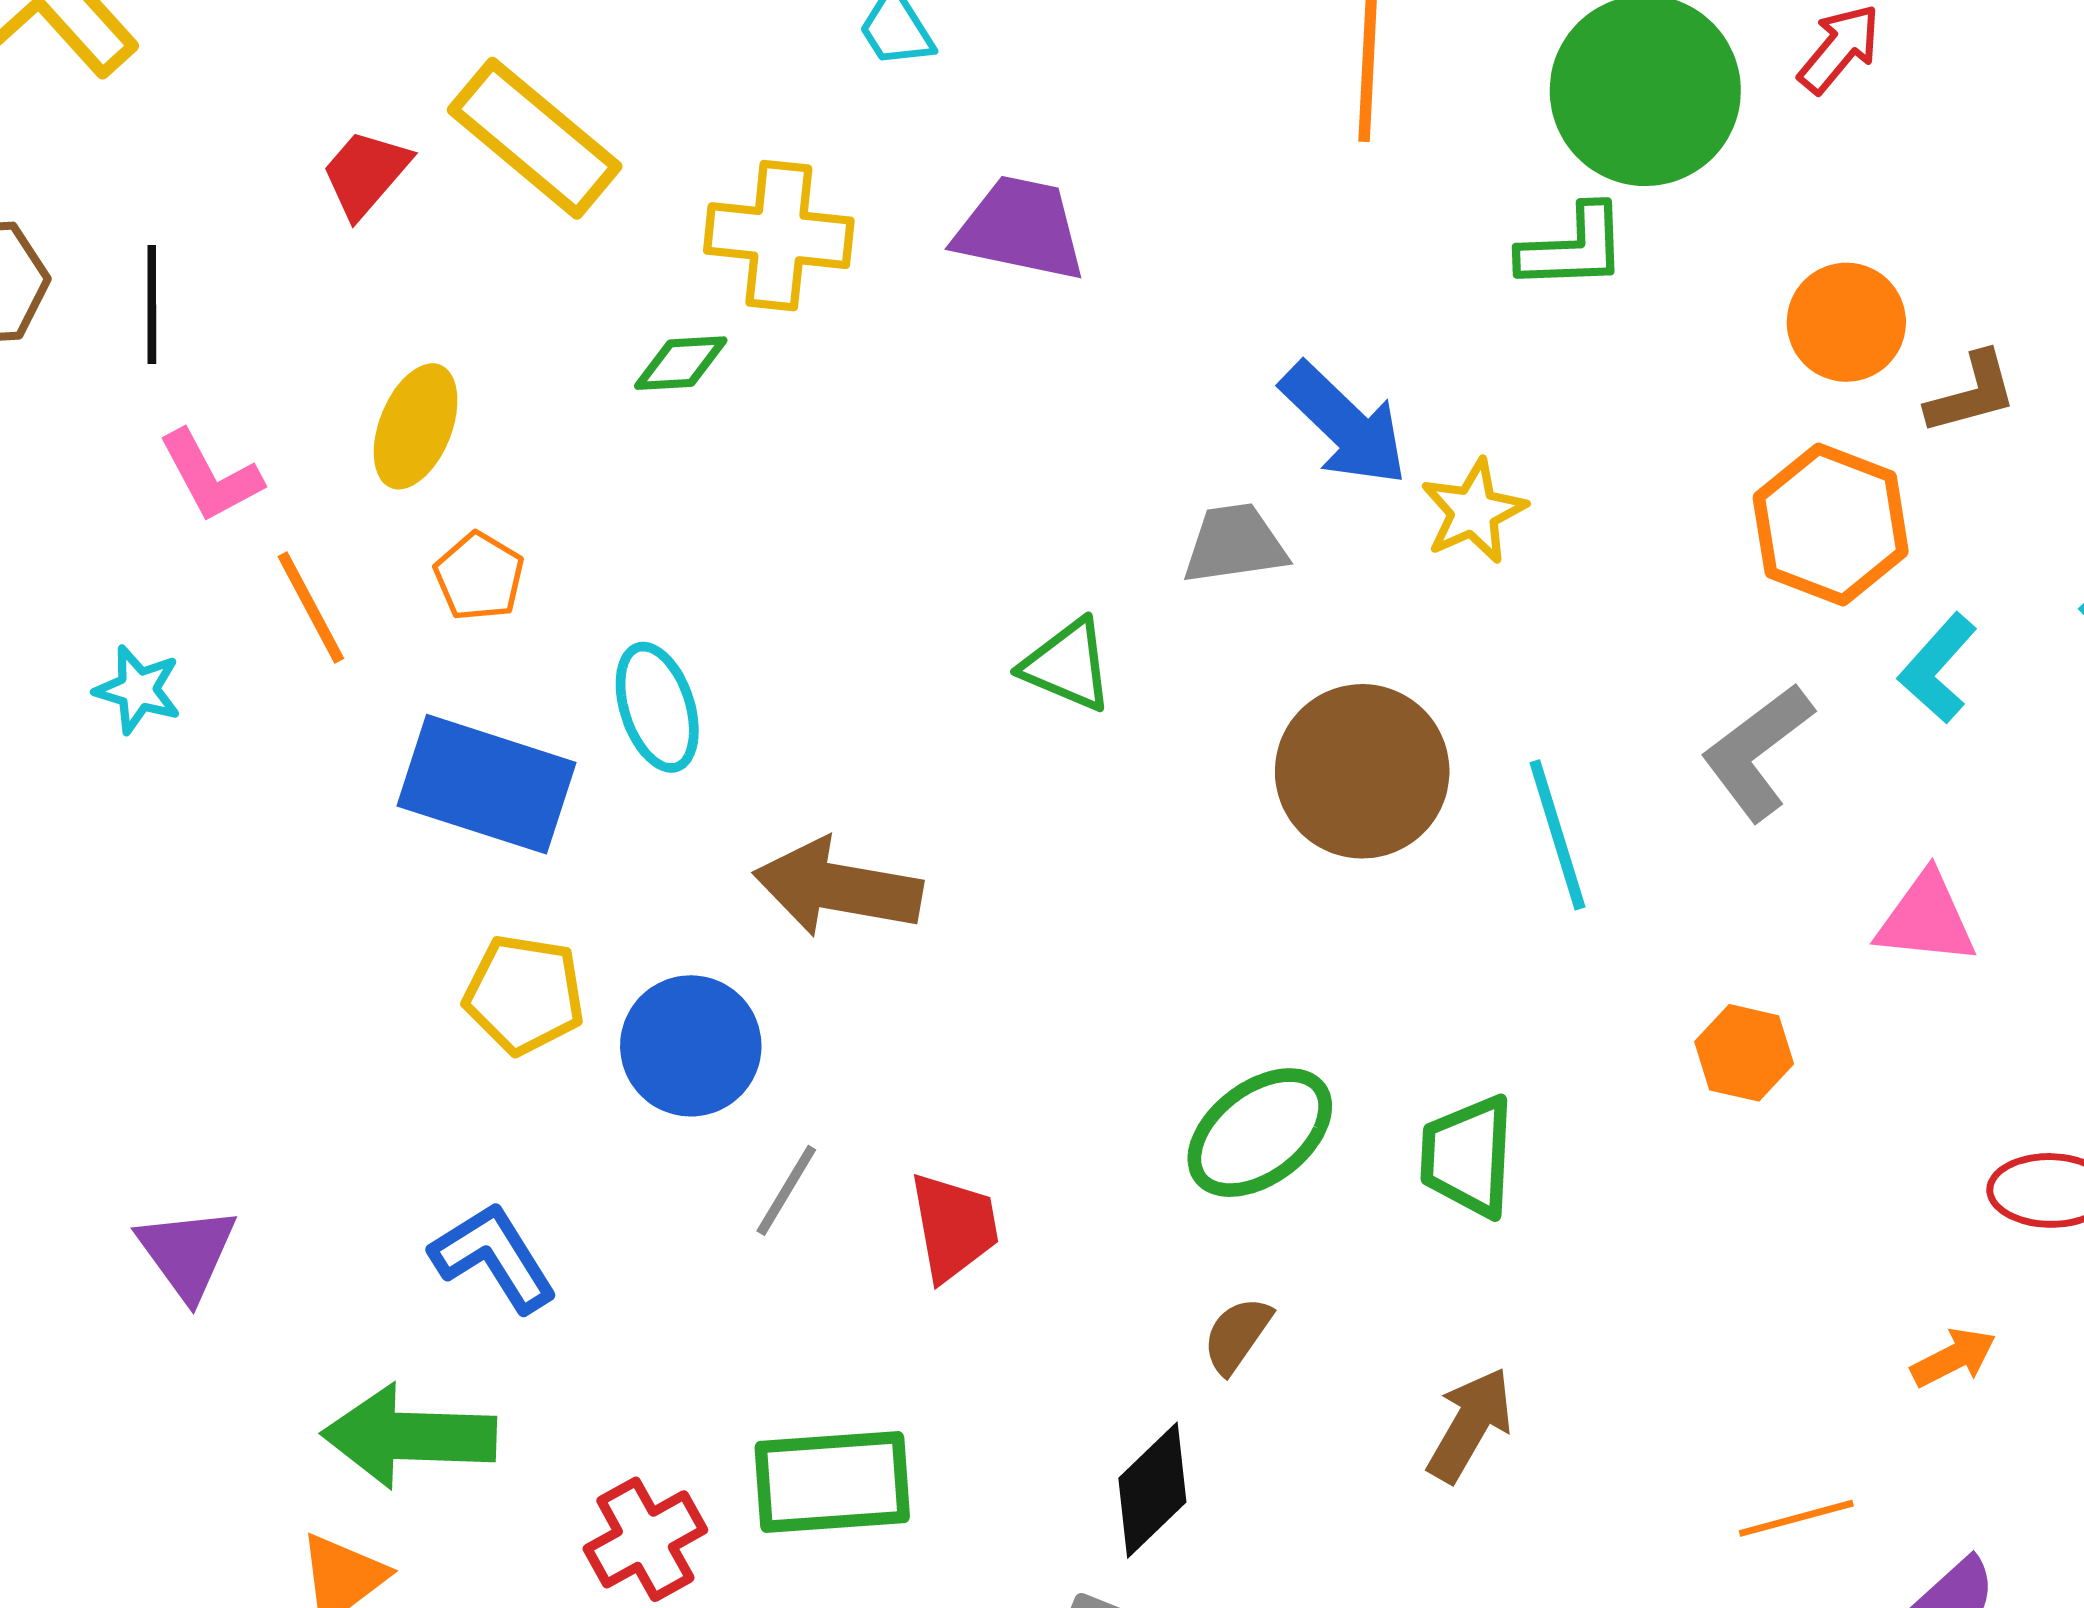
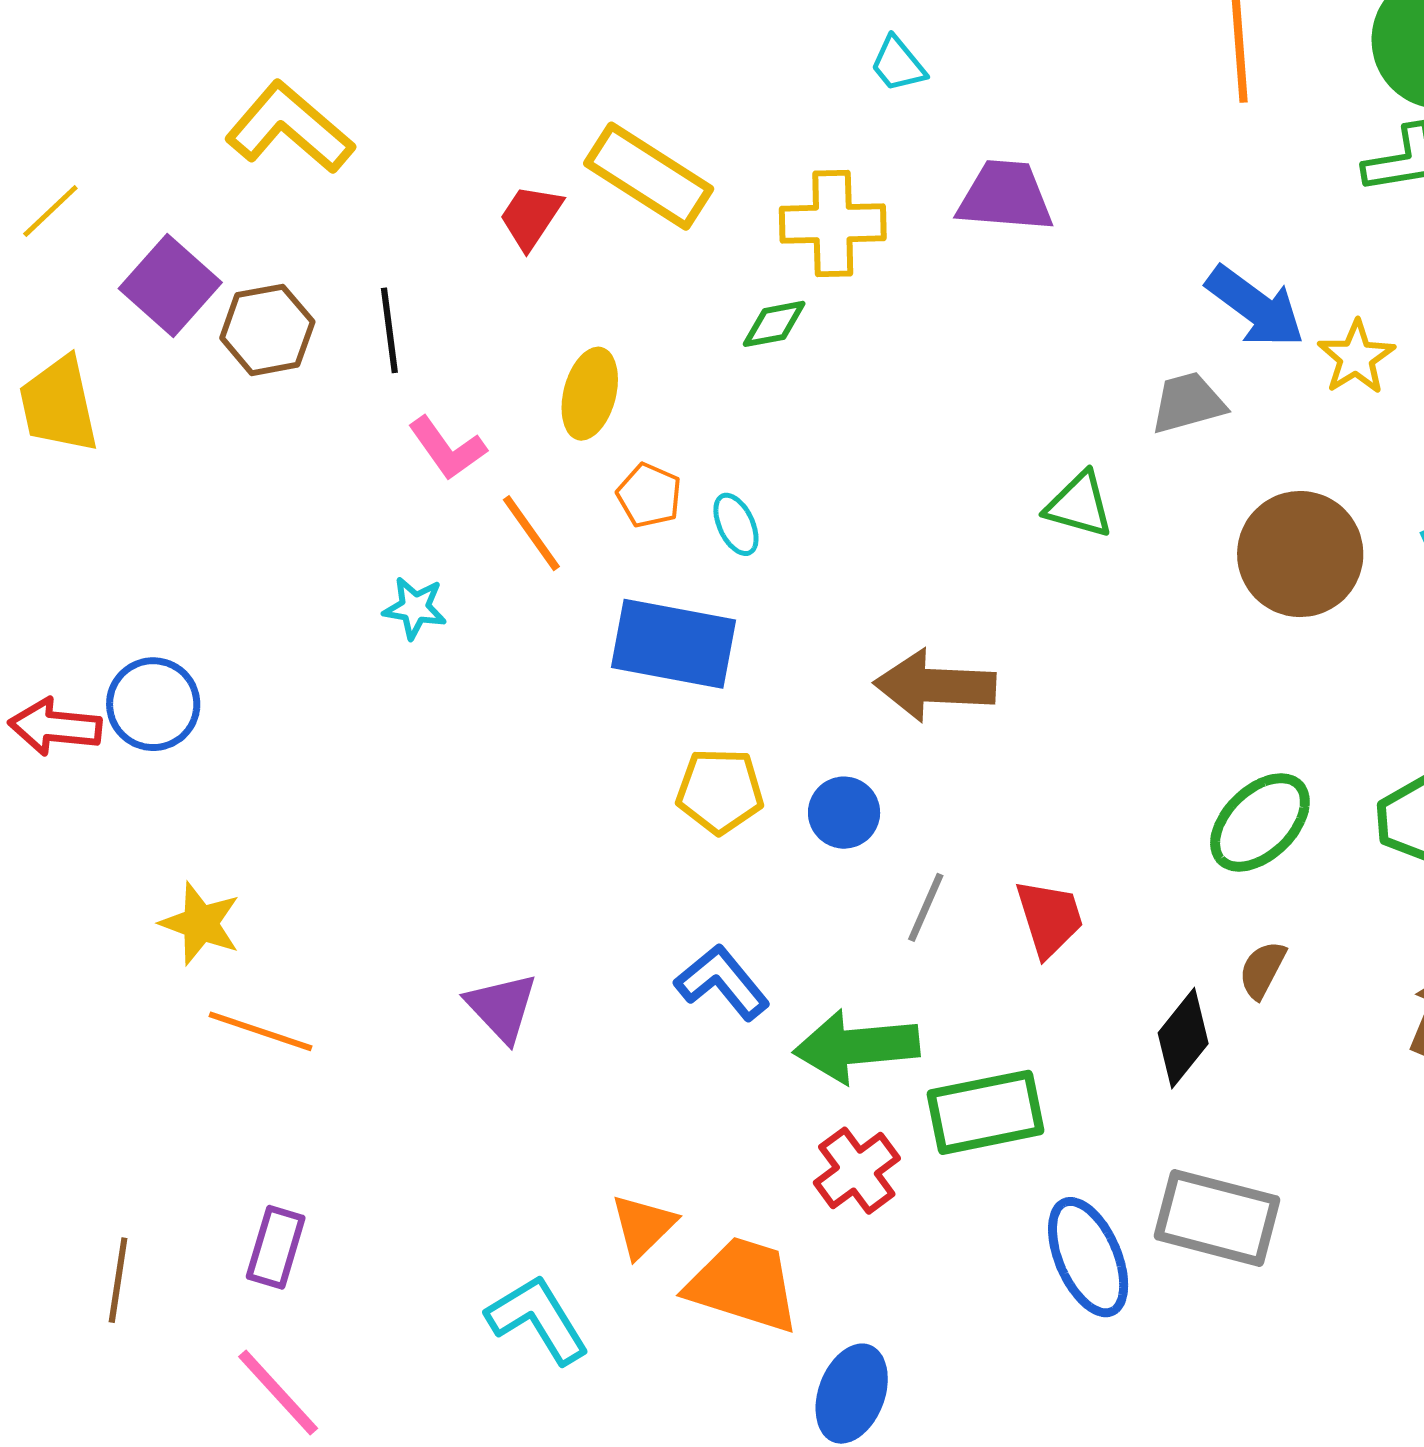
cyan ellipse: (657, 707) -> (736, 524), moved, size x0.7
blue circle: (691, 1046) -> (844, 813), size x0.7
green arrow: (409, 1436) -> (856, 1046), moved
black diamond: (1152, 1490) -> (1183, 1038), moved

